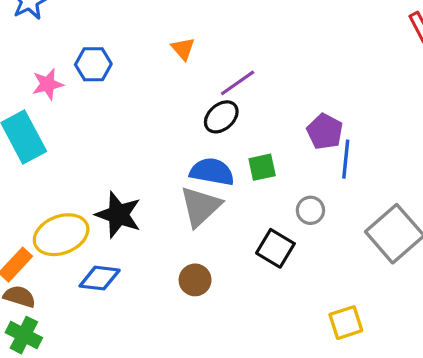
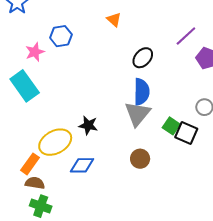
purple line: (238, 83) -> (186, 36), moved
green square: (262, 167) -> (171, 126), moved, turned -36
blue semicircle: (212, 172) -> (142, 92), turned 88
black star: (118, 215) -> (88, 125), size x0.7

